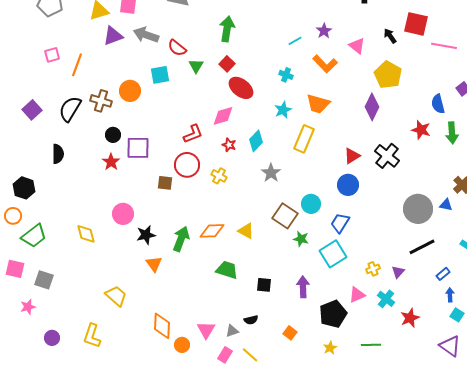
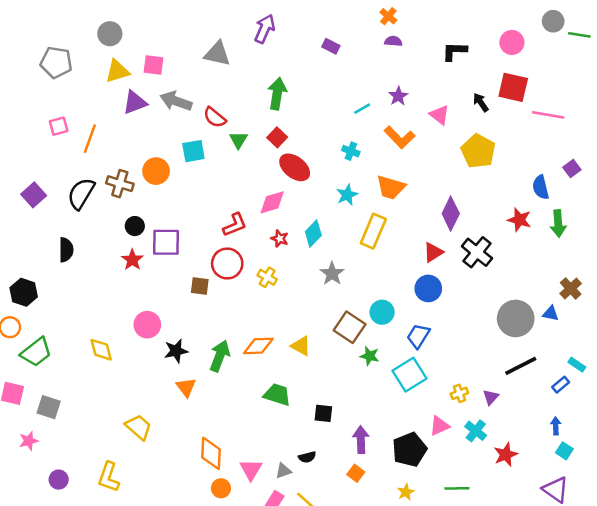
purple diamond: (372, 107) -> (451, 214), moved
blue rectangle: (443, 274) -> (561, 385), moved
purple arrow: (303, 287) -> (361, 440), moved
orange diamond: (162, 326) -> (211, 453), moved

